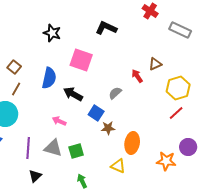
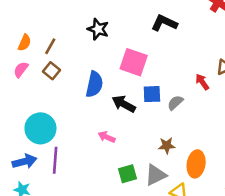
brown line: (16, 89) -> (50, 46), moved
blue square: (96, 113) -> (152, 94), moved, turned -35
purple line: (28, 148) -> (55, 160), moved
gray triangle: (53, 148) -> (156, 175), moved, turned -42

